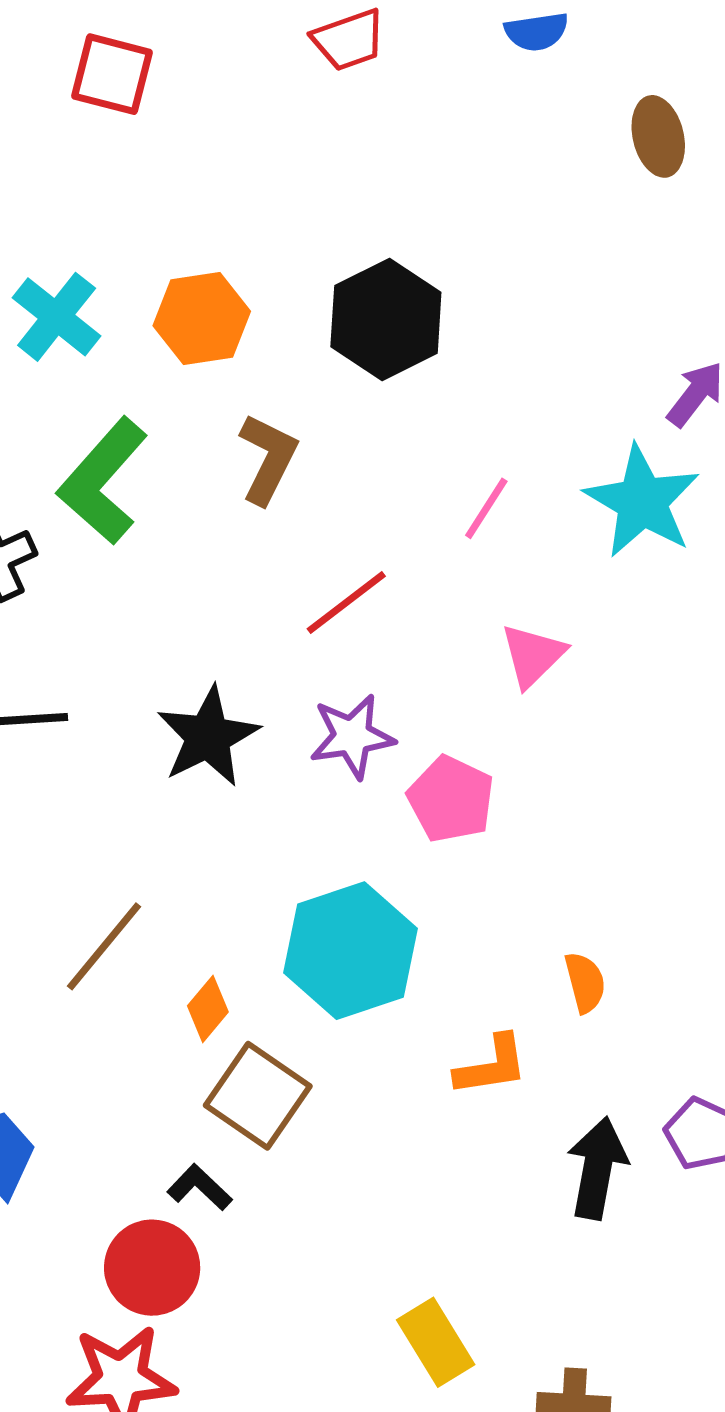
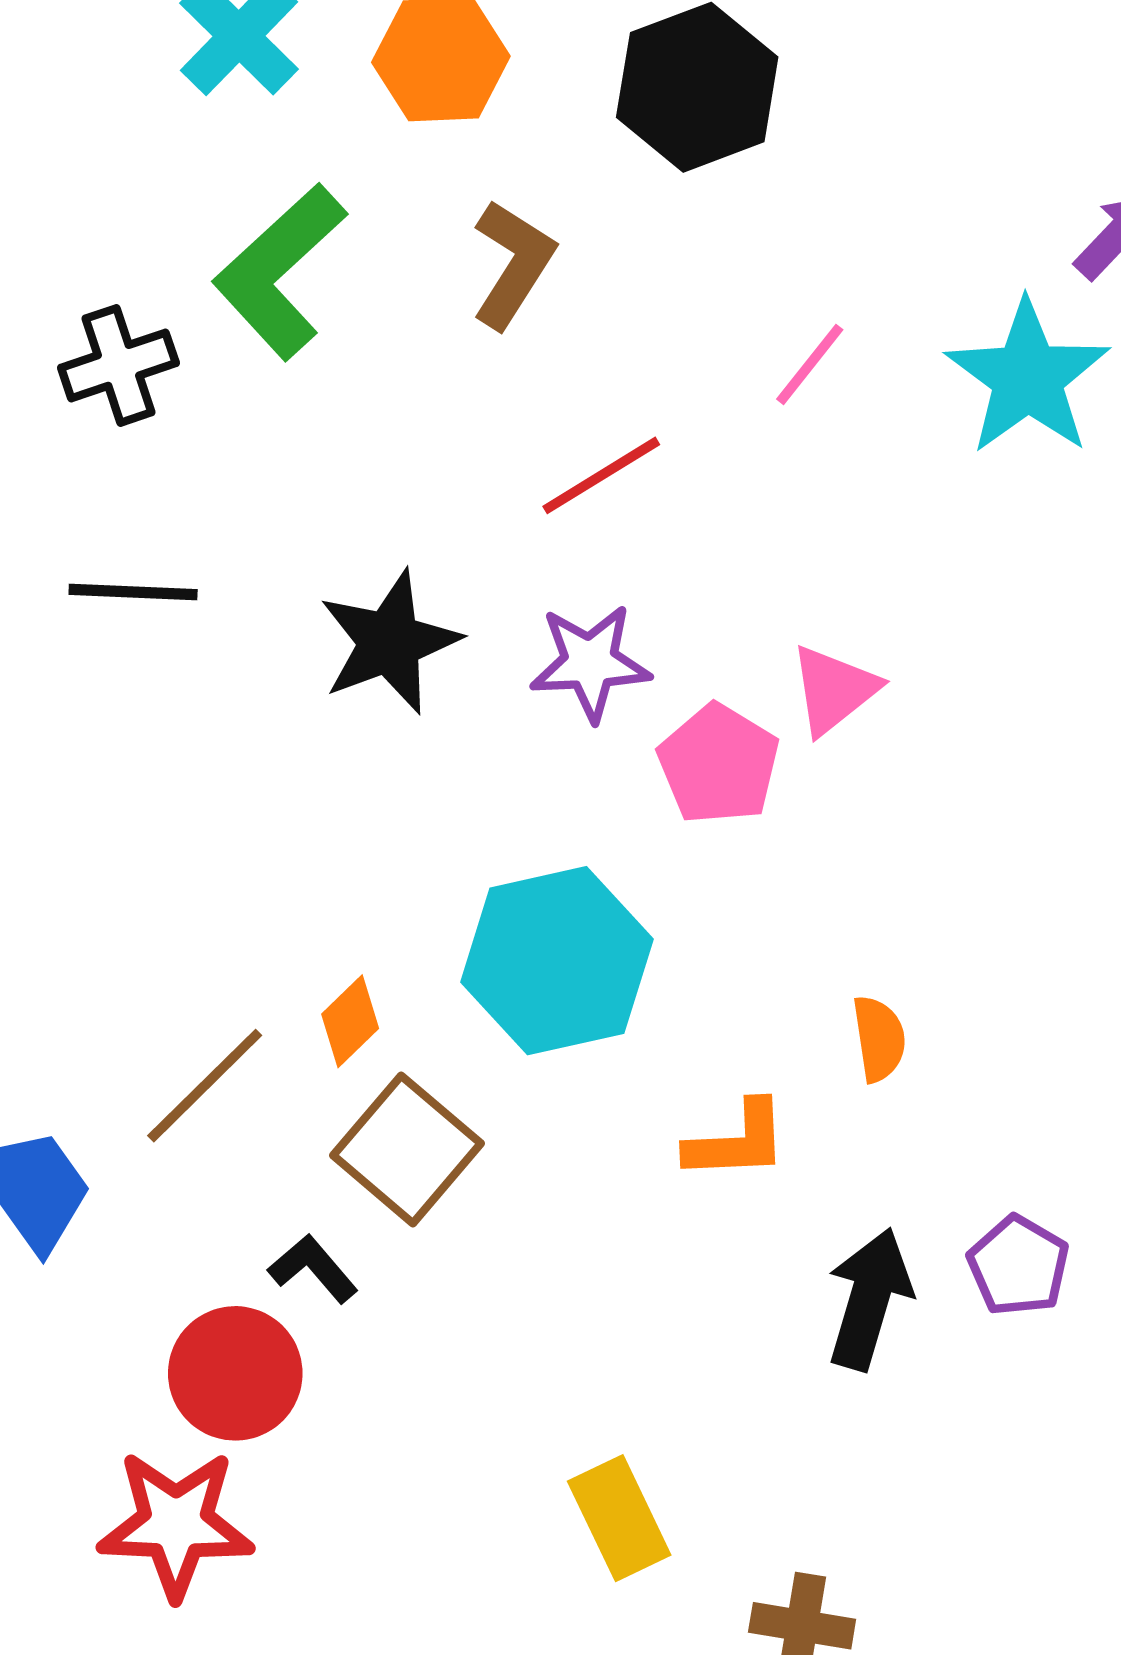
pink triangle: (533, 655) -> (834, 690), moved
brown line: (104, 946) -> (205, 1086), moved

